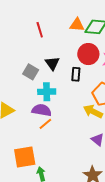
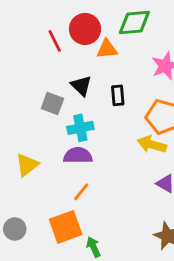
orange triangle: (77, 25) -> (107, 49), moved
red circle: (88, 54) -> (85, 29), moved
orange line: (45, 124) -> (81, 192), moved

